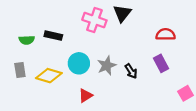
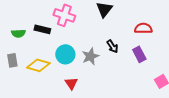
pink cross: (94, 20) -> (64, 15), moved
black arrow: (131, 71) -> (112, 46), moved
red triangle: (86, 96) -> (71, 83), turned -32

